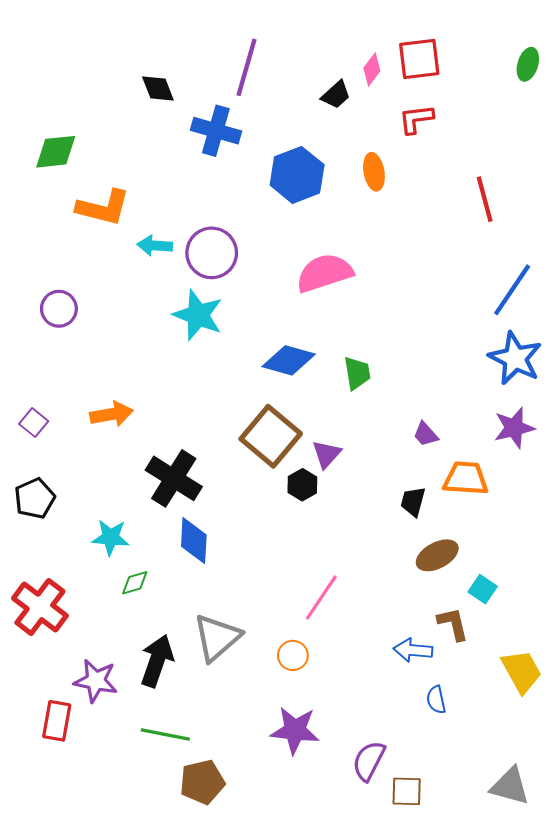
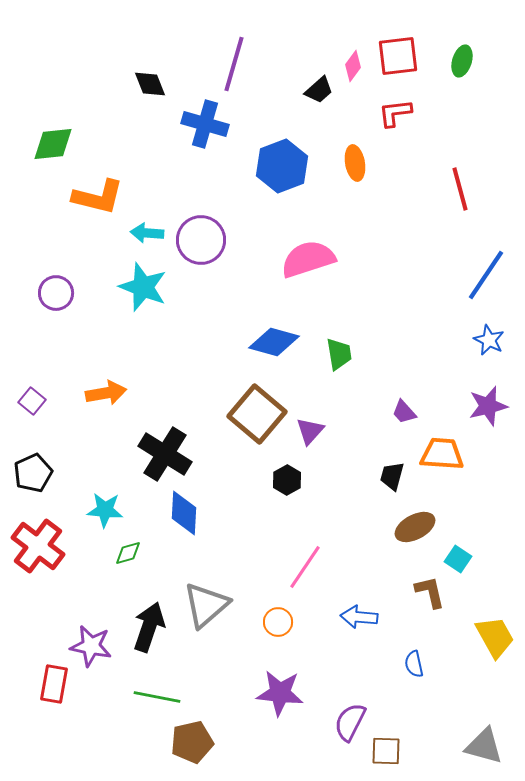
green ellipse: (528, 64) -> (462, 61), moved
cyan star: (198, 315) -> (143, 287), moved
blue star: (515, 358) -> (489, 340), size x0.6
black hexagon: (302, 485) -> (287, 480), moved
red cross: (40, 607) -> (38, 546), moved
blue arrow: (413, 650) -> (359, 617), moved

